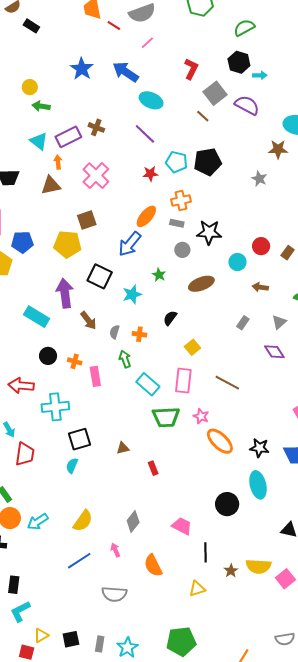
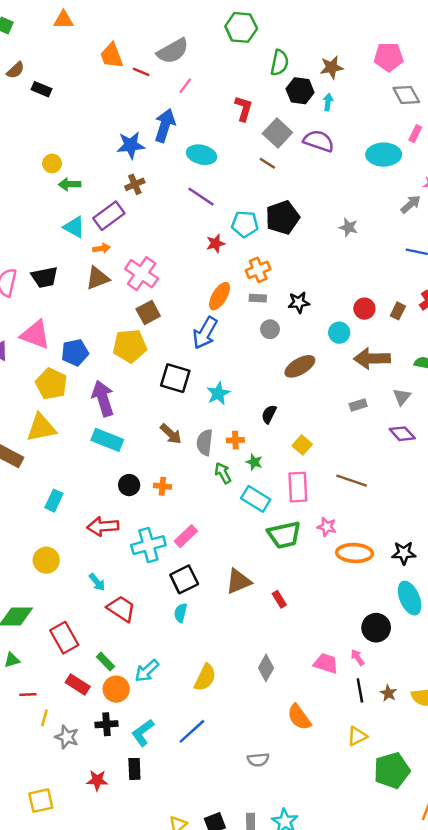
green semicircle: (244, 28) -> (280, 63), moved, turned 140
blue star: (82, 69) -> (131, 145), moved, turned -30
blue arrow: (126, 72) -> (165, 125), turned 84
cyan arrow: (260, 75) -> (328, 102), turned -72
brown cross: (96, 127) -> (135, 184), moved, turned -35
brown star: (278, 149) -> (332, 67), moved
orange arrow: (58, 162) -> (101, 248), turned 96
pink cross: (96, 176) -> (142, 274), moved
black star: (209, 232) -> (299, 302), size x0.7
green star: (159, 275) -> (254, 462), moved
brown arrow: (260, 287) -> (372, 358), size x1.8
purple arrow: (65, 293) -> (103, 398), moved
gray rectangle: (243, 323) -> (358, 405), turned 48
gray semicircle: (115, 332) -> (205, 442), size x1.5
pink rectangle: (95, 376) -> (186, 536), moved, turned 66
orange ellipse: (220, 441) -> (355, 553), turned -32
brown triangle: (123, 448) -> (239, 581), size x1.6
red trapezoid: (25, 454) -> (121, 609), turned -55
cyan arrow: (38, 522) -> (147, 671), moved
pink arrow: (115, 550) -> (357, 657), moved
blue line: (79, 561) -> (192, 731), moved
brown star: (231, 571) -> (388, 693), moved
gray semicircle: (114, 594) -> (258, 760), size x0.7
cyan L-shape: (20, 611) -> (143, 733), moved
green pentagon: (181, 641) -> (392, 770), moved

